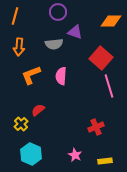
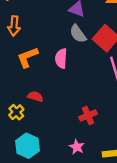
gray semicircle: (54, 44) -> (78, 34), moved, turned 60
red semicircle: (38, 110) -> (35, 96), turned 56
red cross: (96, 127) -> (88, 116), moved

